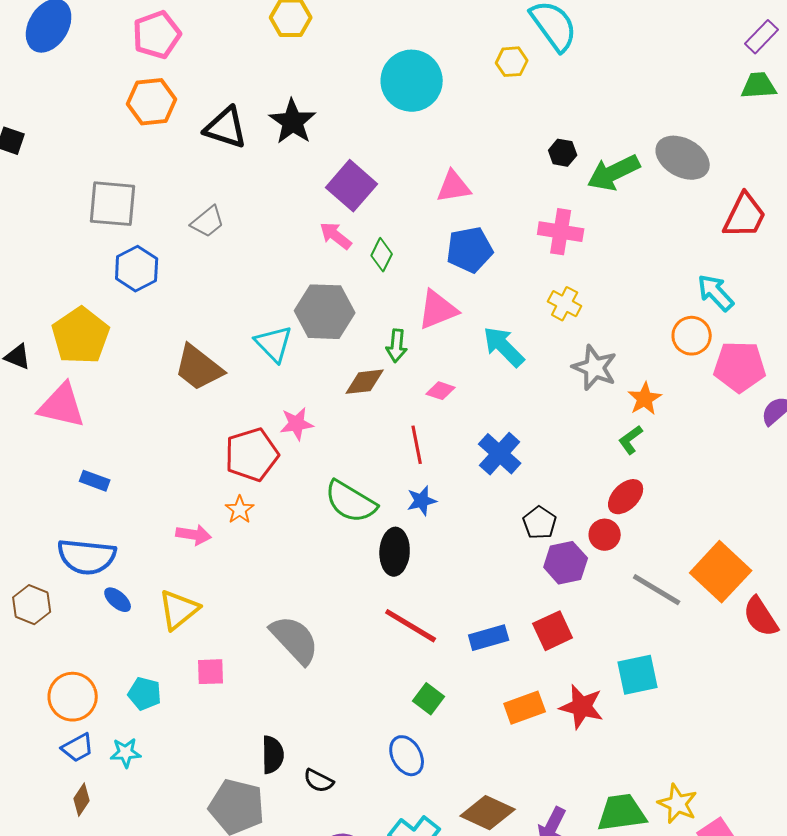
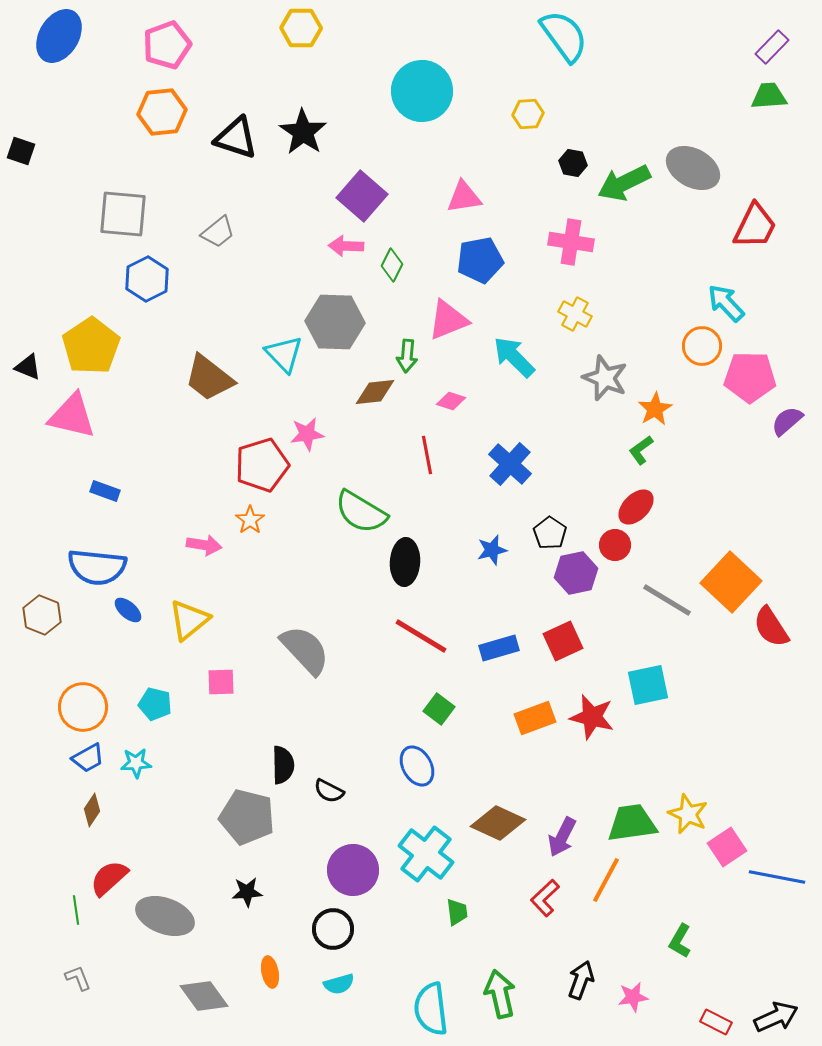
yellow hexagon: (512, 62) -> (528, 114), moved
pink arrow: (336, 236) -> (346, 246), turned -36
blue star: (422, 501) -> (492, 550), moved

